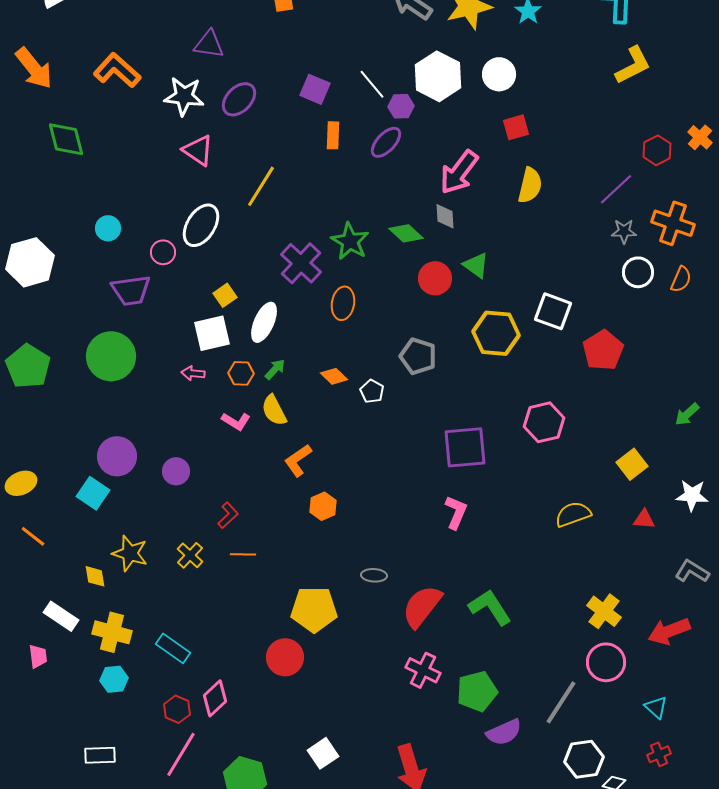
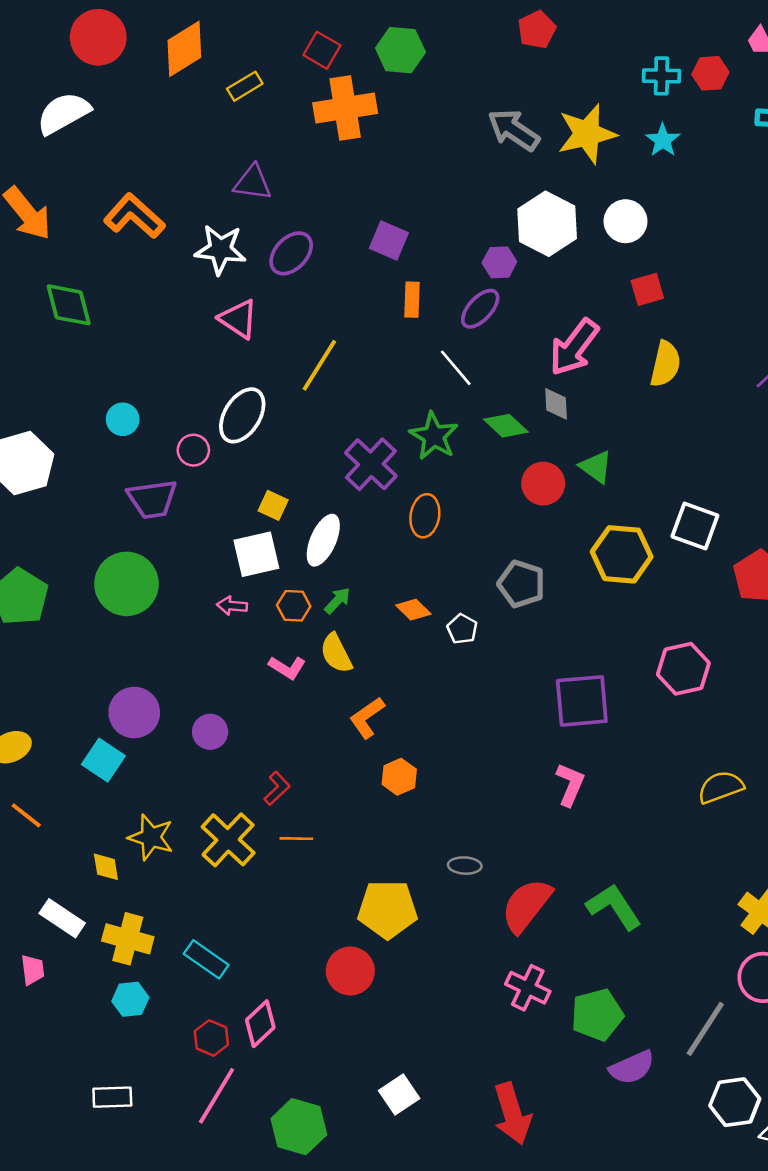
white line: (372, 84) -> (456, 368), moved
yellow square: (225, 295) -> (273, 505), turned -30
yellow cross: (190, 555) -> (228, 840), size x1.6

